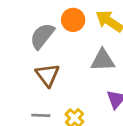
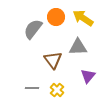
brown triangle: (48, 75) -> (53, 60), moved

